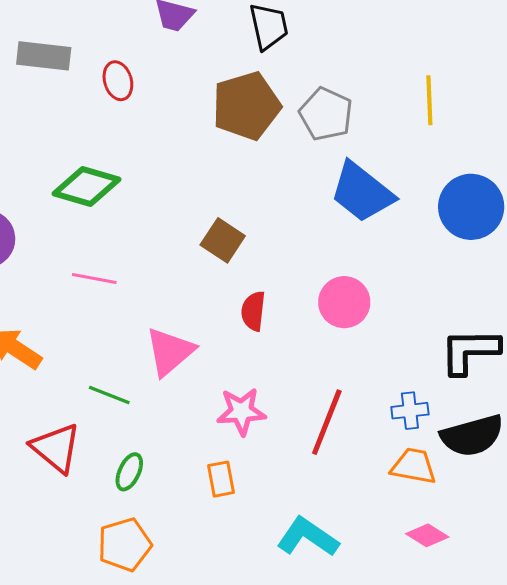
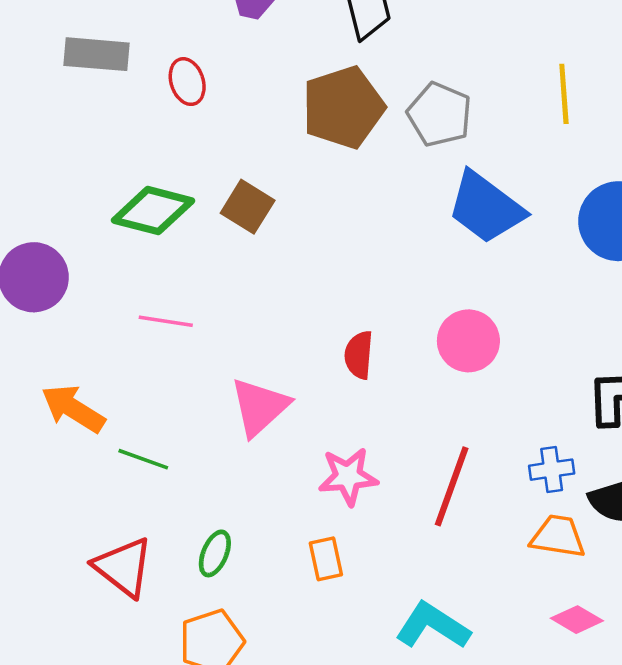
brown square: (223, 240) -> (248, 207), moved
green line: (109, 395) -> (143, 459), moved
red triangle: (56, 448) -> (123, 567), moved

